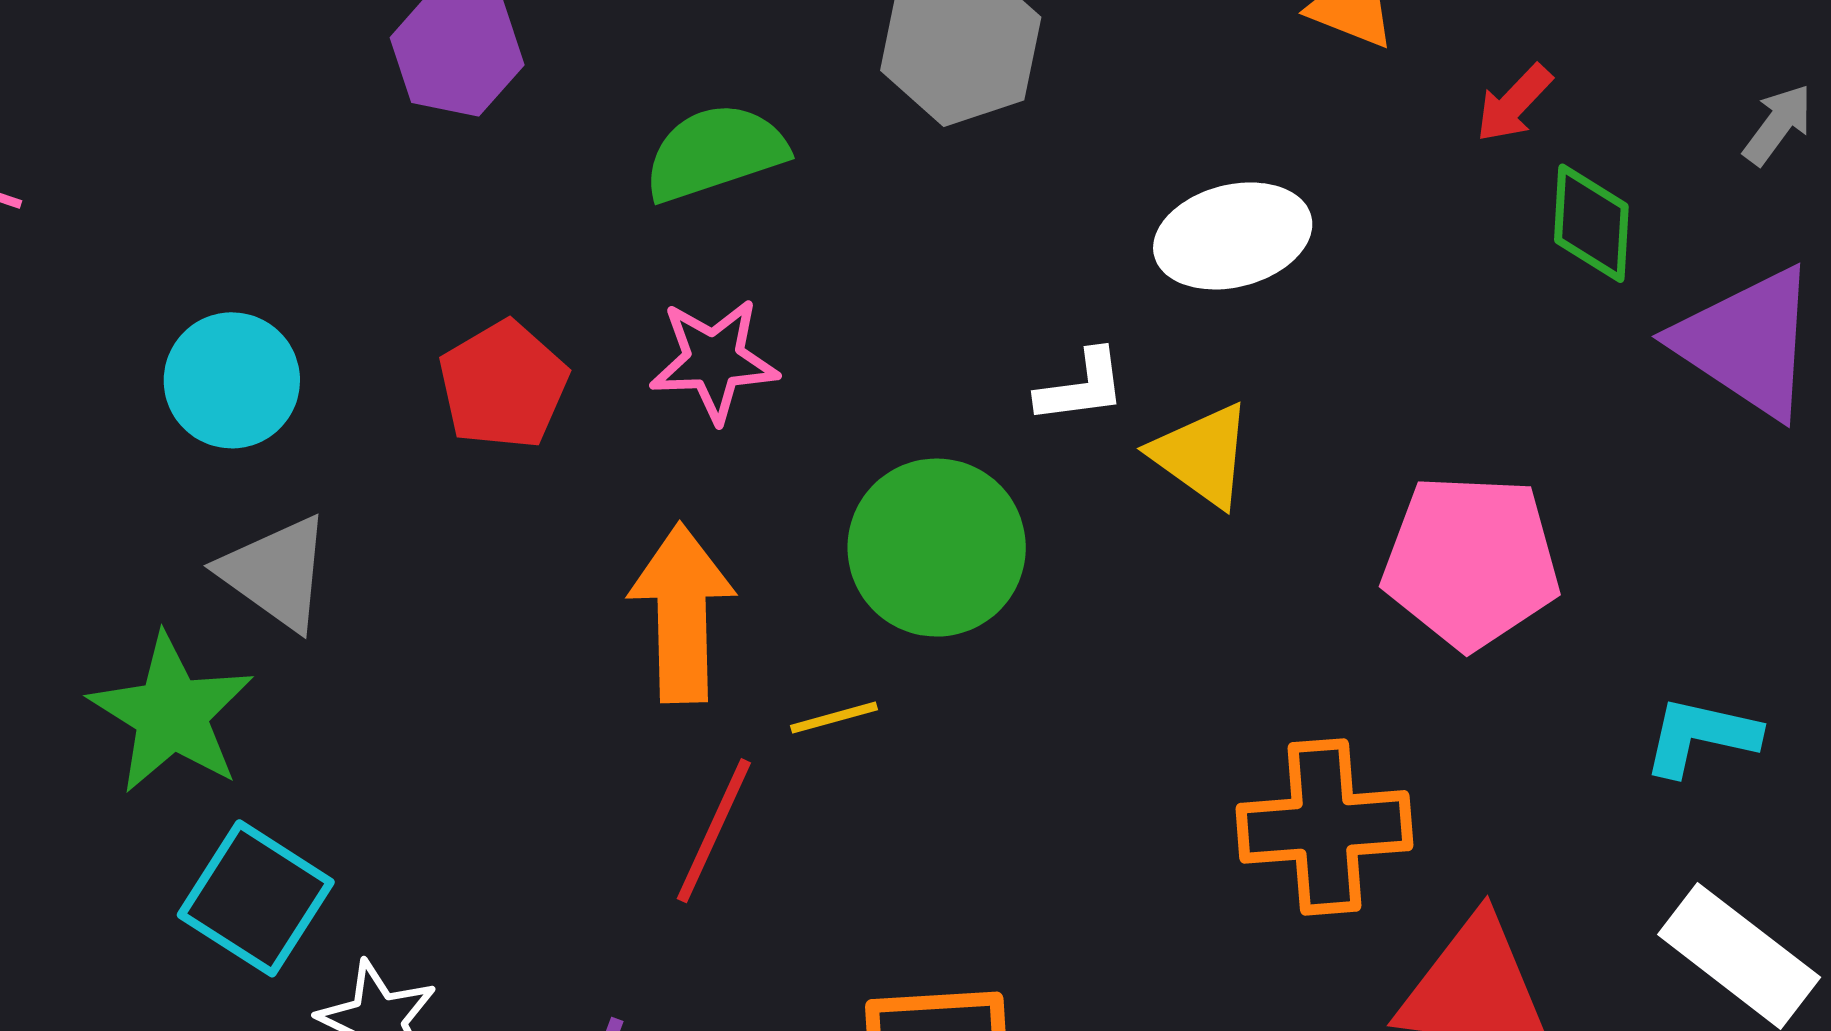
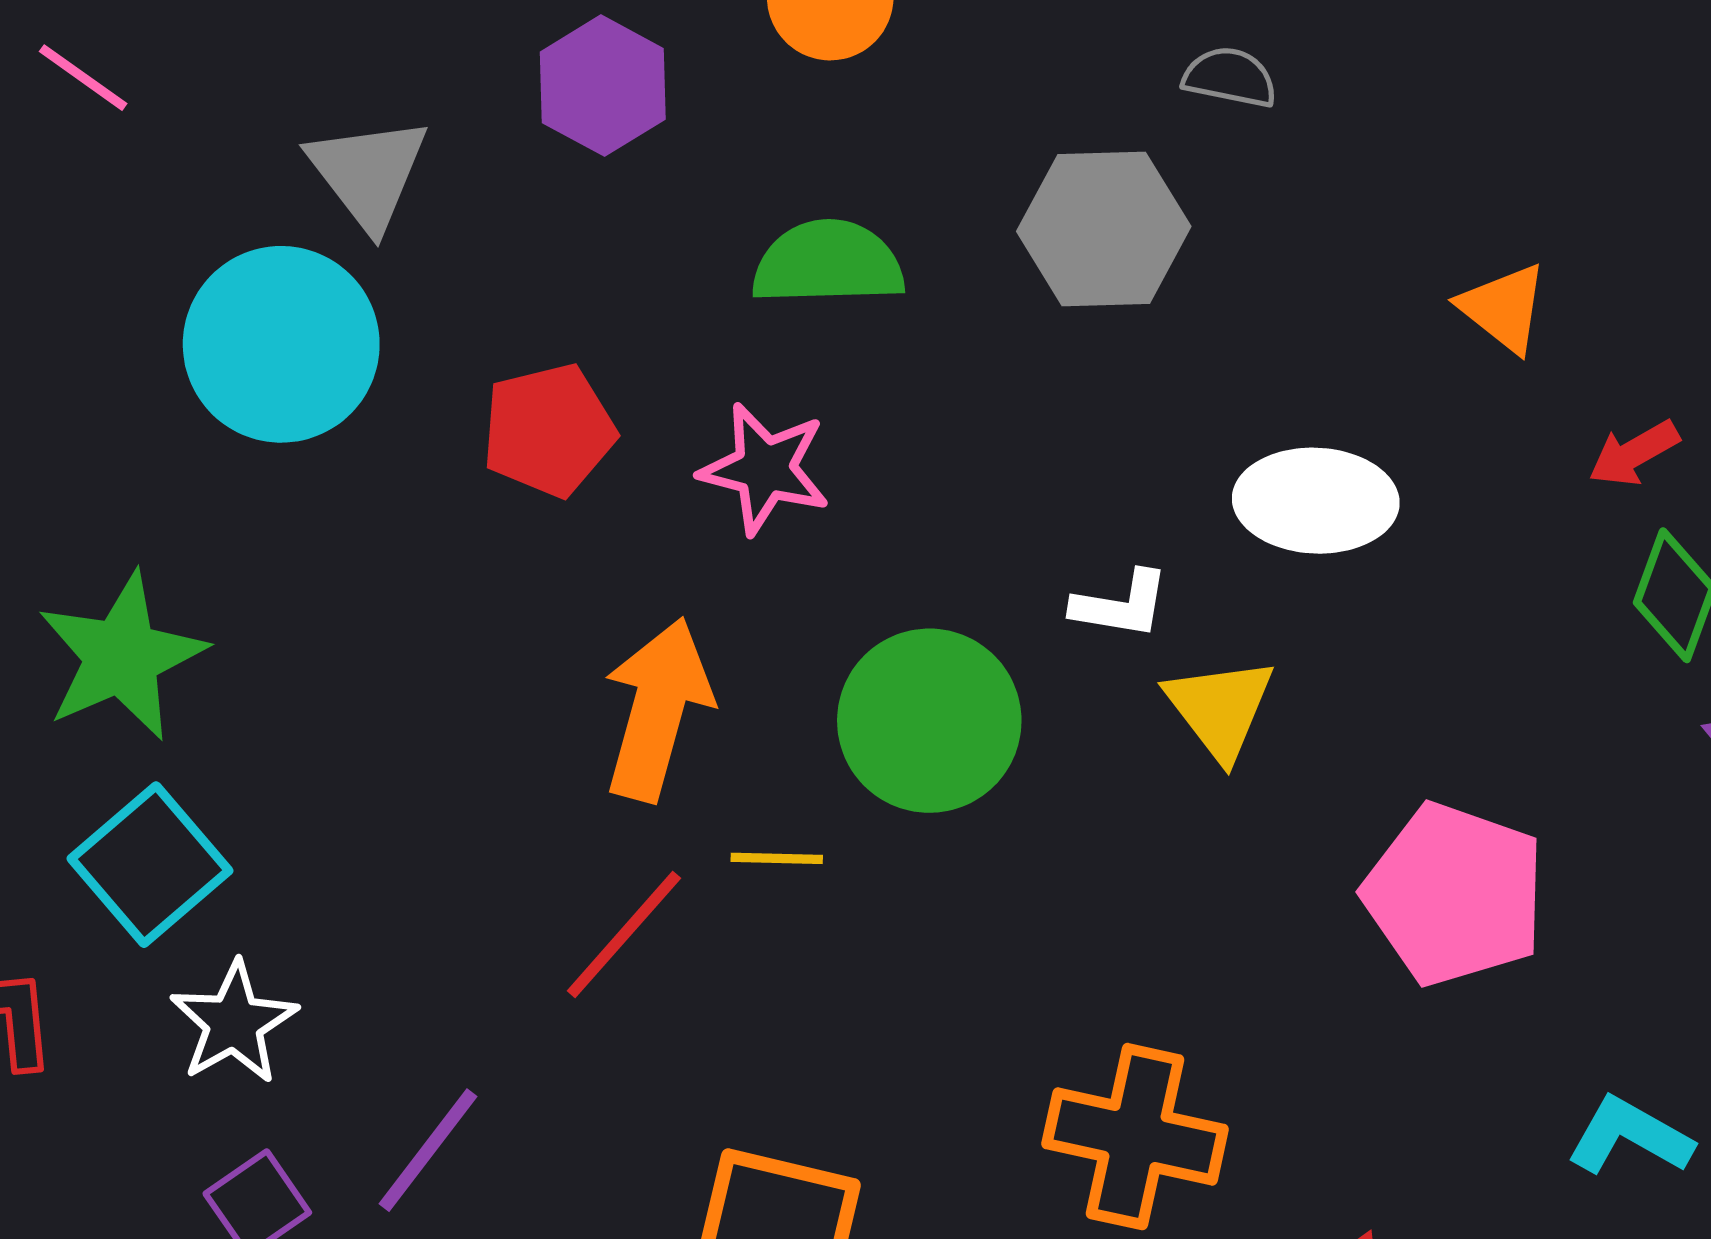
cyan circle: (232, 380) -> (281, 344), size x1.4
gray triangle: (276, 573) -> (368, 173), moved
orange cross: (1324, 827) -> (1135, 1137), moved

